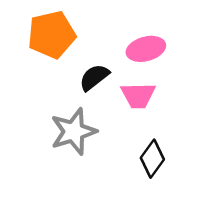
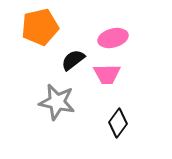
gray star: (74, 132) -> (57, 102), turned 30

